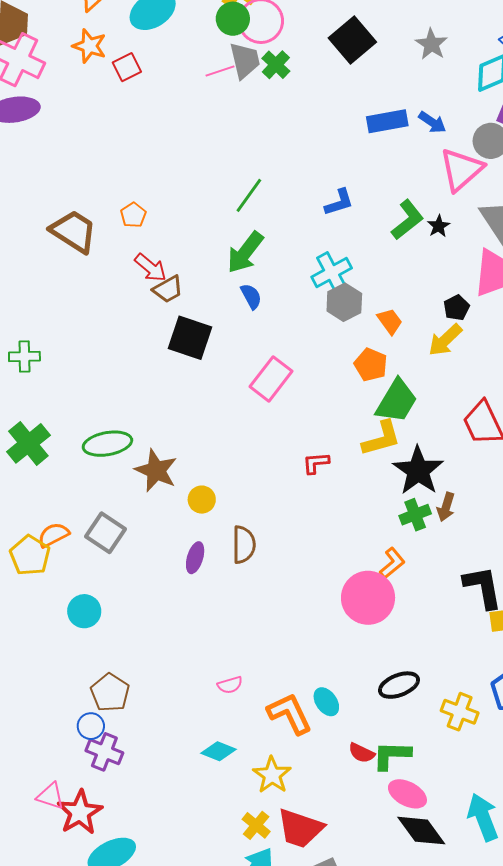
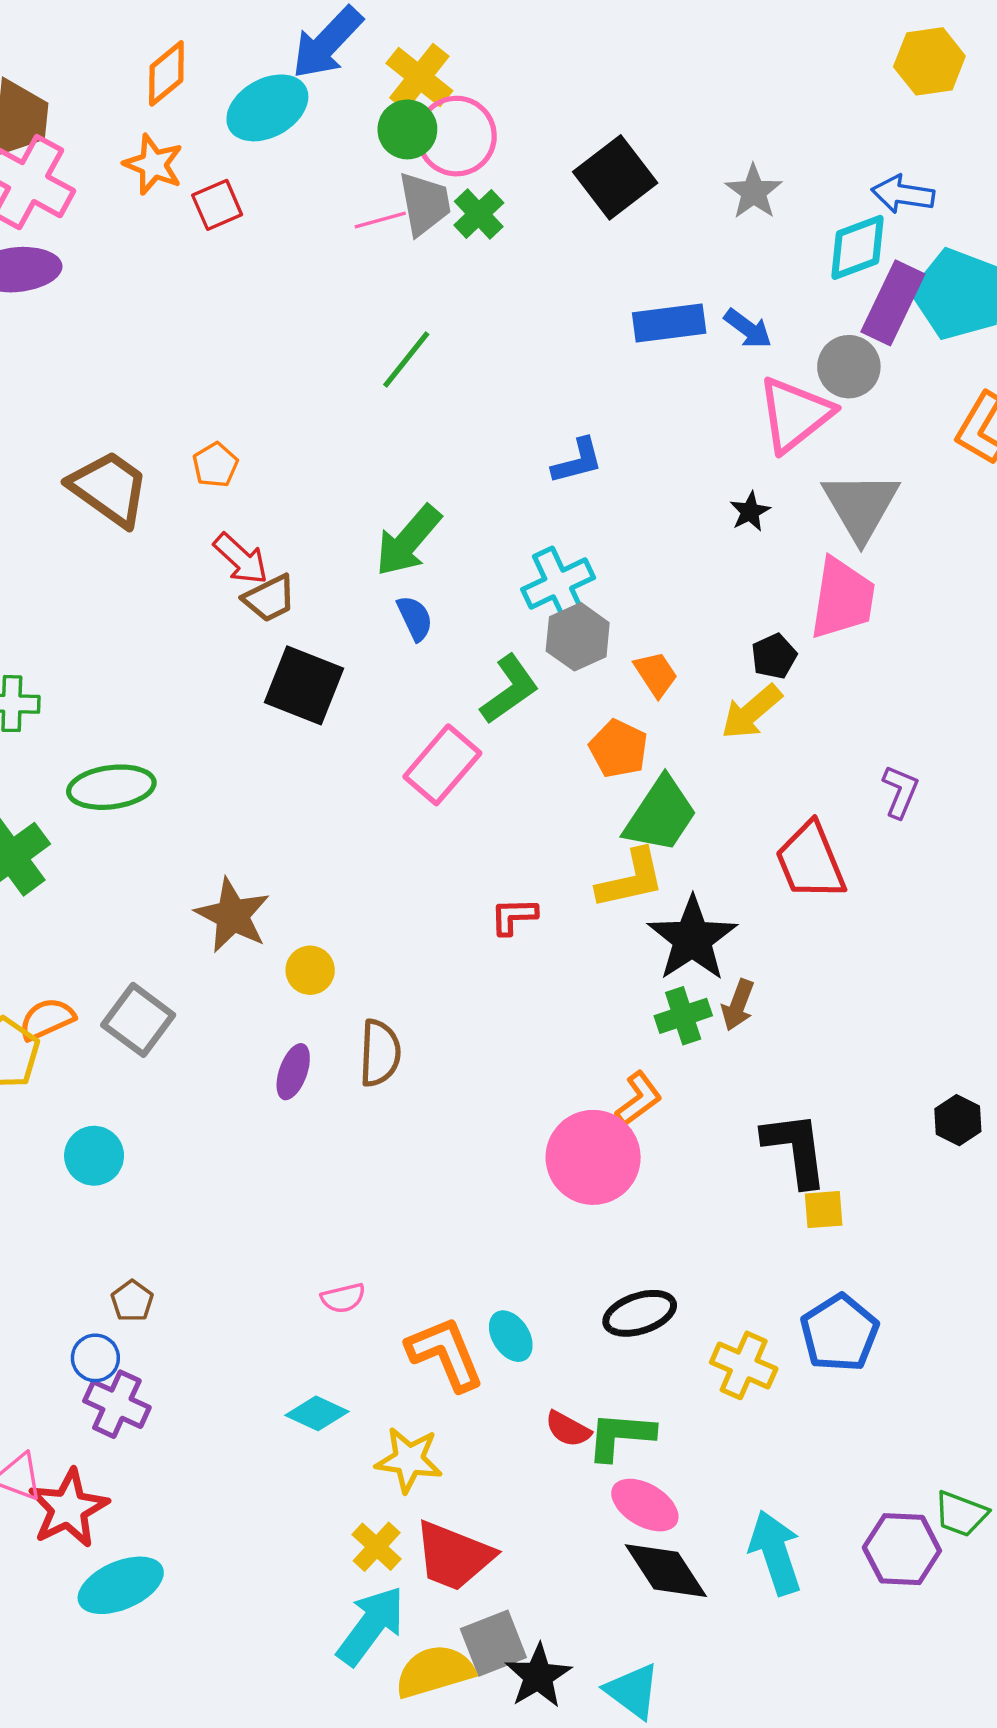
green line: (249, 195) -> (406, 360), moved
green L-shape: (407, 220) -> (509, 689), moved
green ellipse: (107, 444) -> (111, 787), moved
brown pentagon: (110, 693) -> (132, 1301), size x0.6
yellow star: (272, 775) -> (409, 1460), turned -30

